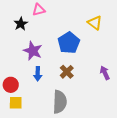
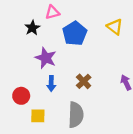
blue pentagon: (69, 43) -> (75, 33), moved
yellow square: (16, 103) -> (38, 116), moved

